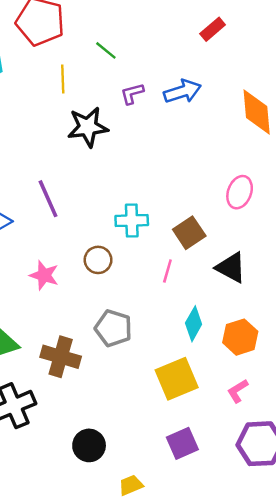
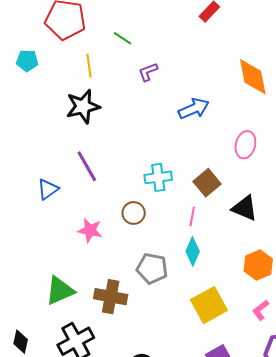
blue arrow: (182, 91) -> (194, 109), moved
black star: (88, 127) -> (83, 106), moved
cyan diamond: (194, 324) -> (193, 251), moved

